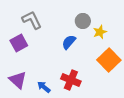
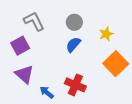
gray circle: (83, 21) -> (74, 22), moved
purple triangle: (18, 80) -> (24, 74), moved

